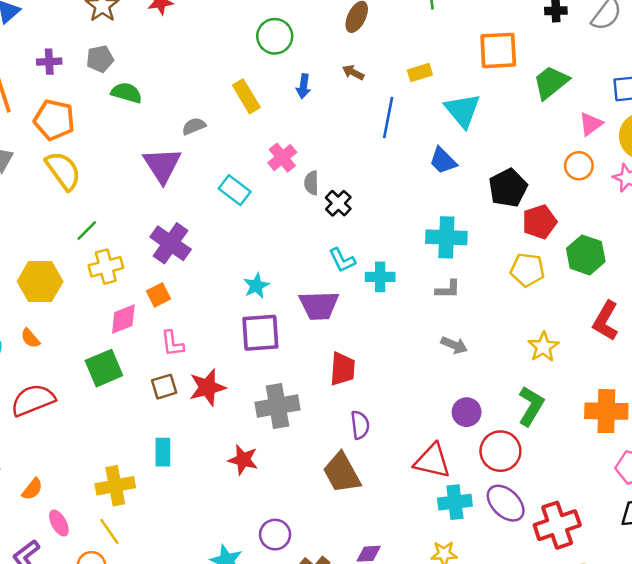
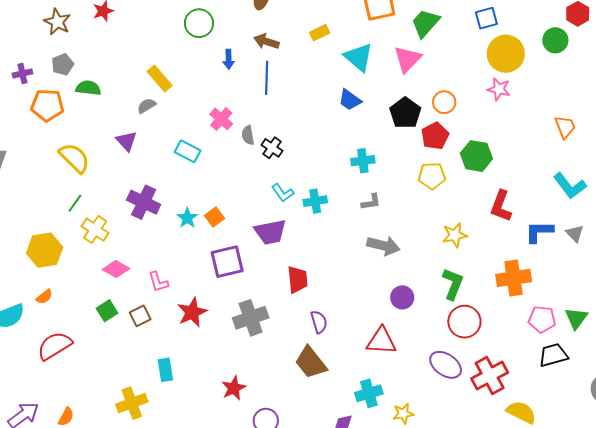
brown arrow: (353, 72) -> (266, 42), size x1.4
yellow rectangle: (246, 96) -> (160, 79), moved
blue line: (388, 118) -> (267, 78), moved
orange pentagon: (54, 120) -> (47, 105), moved
pink triangle: (591, 124) -> (407, 59), moved, size x1.4
purple triangle: (162, 165) -> (126, 141), size x0.7
orange circle: (579, 166) -> (444, 102), moved
yellow semicircle: (63, 171) -> (74, 158), moved
cyan cross: (446, 237) -> (363, 161), size x0.7
yellow cross: (106, 267) -> (95, 230), turned -32
cyan star: (256, 286) -> (187, 218), moved
orange square: (158, 295) -> (214, 217), moved
pink diamond: (123, 319) -> (116, 269), turned 60
orange semicircle: (30, 338) -> (44, 297), turned -78
gray arrow: (454, 345) -> (383, 246), size x1.5
yellow star: (543, 347) -> (455, 235), turned 30
green square: (104, 368) -> (107, 311), size x0.7
brown square: (164, 387) -> (140, 316), moved
red circle: (500, 451) -> (464, 322), moved
red star: (243, 460) -> (234, 388), moved, turned -30
cyan cross: (455, 502) -> (369, 393), moved

